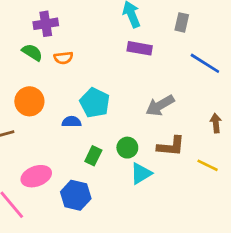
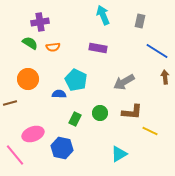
purple rectangle: (140, 48) -> (98, 48), moved
brown arrow: (216, 123) -> (165, 77), moved
yellow line: (208, 165) -> (150, 131), moved
cyan triangle: (141, 173) -> (119, 154), moved

